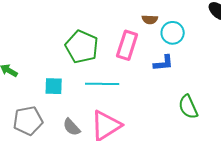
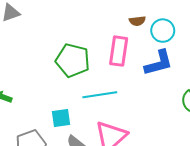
blue L-shape: (163, 63) -> (159, 63), size x1.4
cyan square: (54, 86) -> (61, 118), moved

